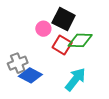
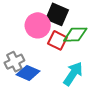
pink circle: (43, 29) -> (38, 25), size x1.6

